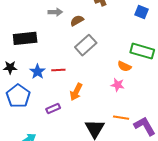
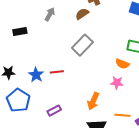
gray arrow: (55, 12) -> (50, 14), turned -56
brown semicircle: (77, 21) -> (82, 14), moved
black rectangle: (25, 38) -> (20, 32), moved, size x0.6
orange arrow: (76, 92) -> (93, 101), moved

